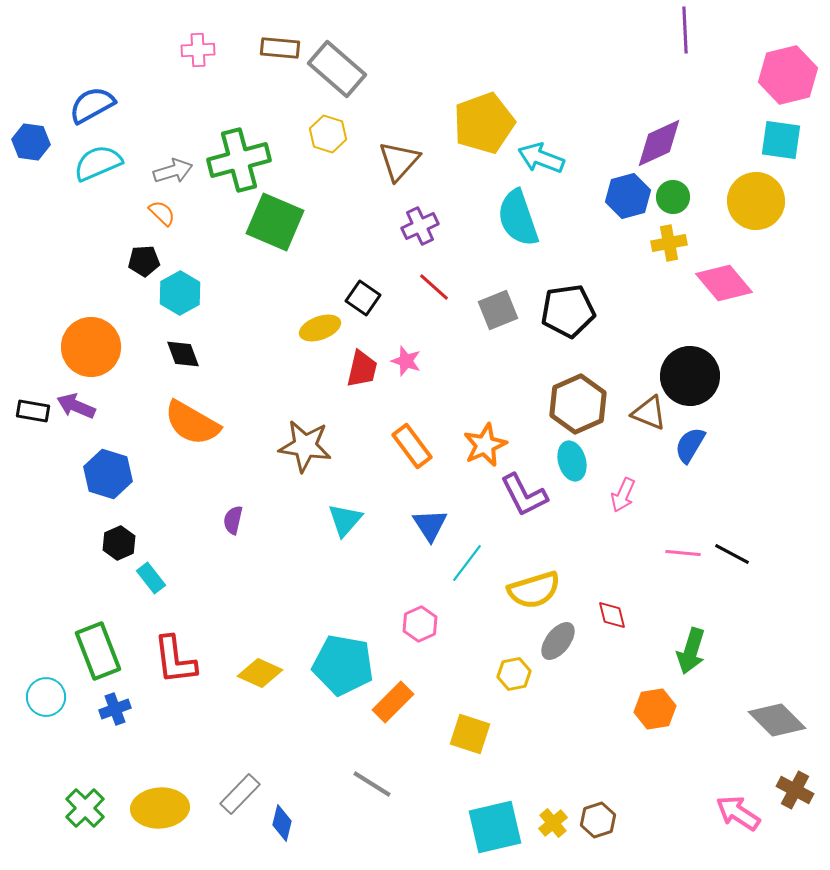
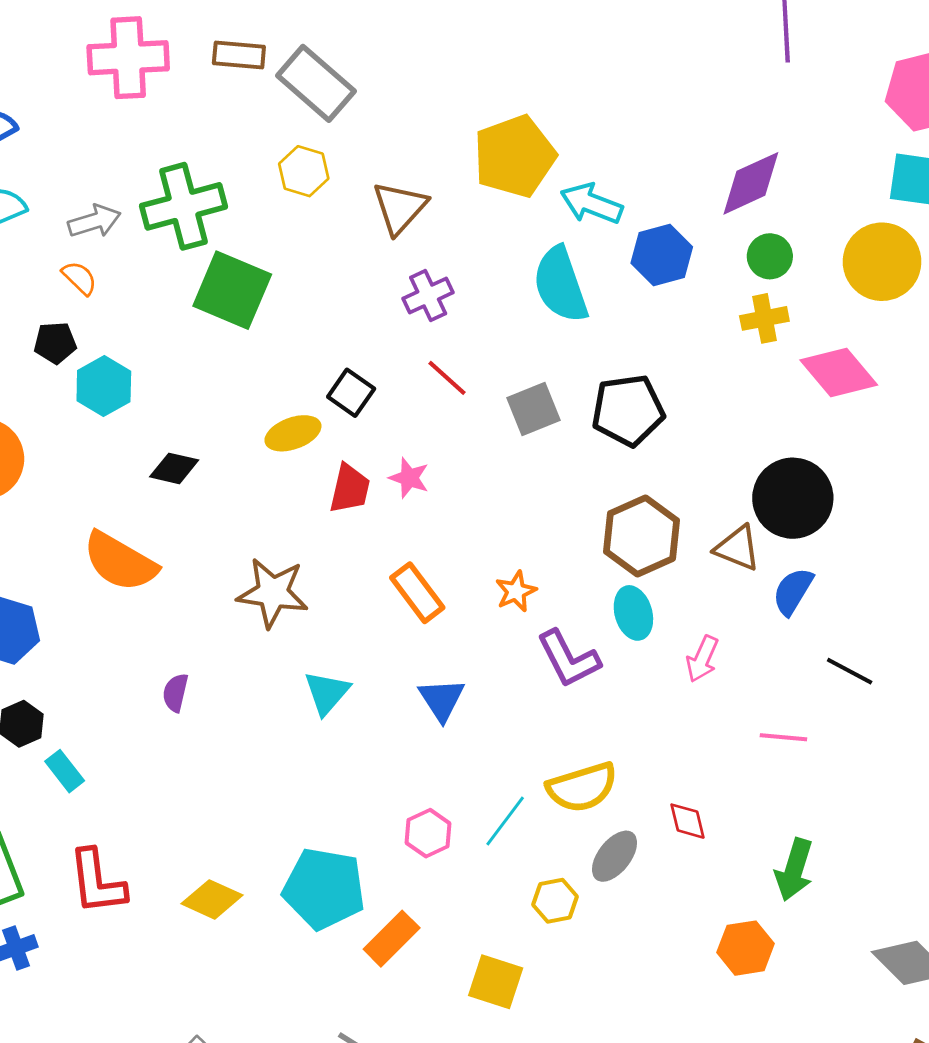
pink cross: (198, 50) -> (128, 58), size x1.8
blue hexagon: (628, 196) -> (662, 255), moved
black diamond: (183, 354) -> (174, 468), moved, turned -57
orange star: (485, 445) -> (516, 591), size x0.7
black line: (732, 554) -> (850, 671), moved
cyan line: (467, 563) -> (505, 821), moved

